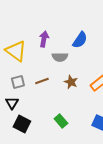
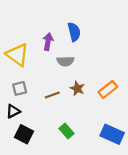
blue semicircle: (80, 40) -> (74, 32), moved, turned -48
brown line: (42, 81) -> (52, 95), moved
black triangle: (12, 103) -> (13, 111), turned 32

